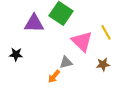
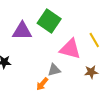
pink triangle: (82, 41) -> (70, 49), turned -30

